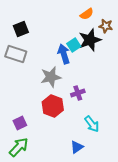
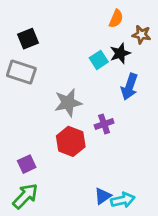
orange semicircle: (87, 14) -> (116, 19), turned -32
black star: (90, 40) -> (120, 53), size x0.7
blue arrow: (64, 54) -> (129, 87), moved, turned -144
cyan arrow: (92, 124) -> (123, 200), moved, turned -66

